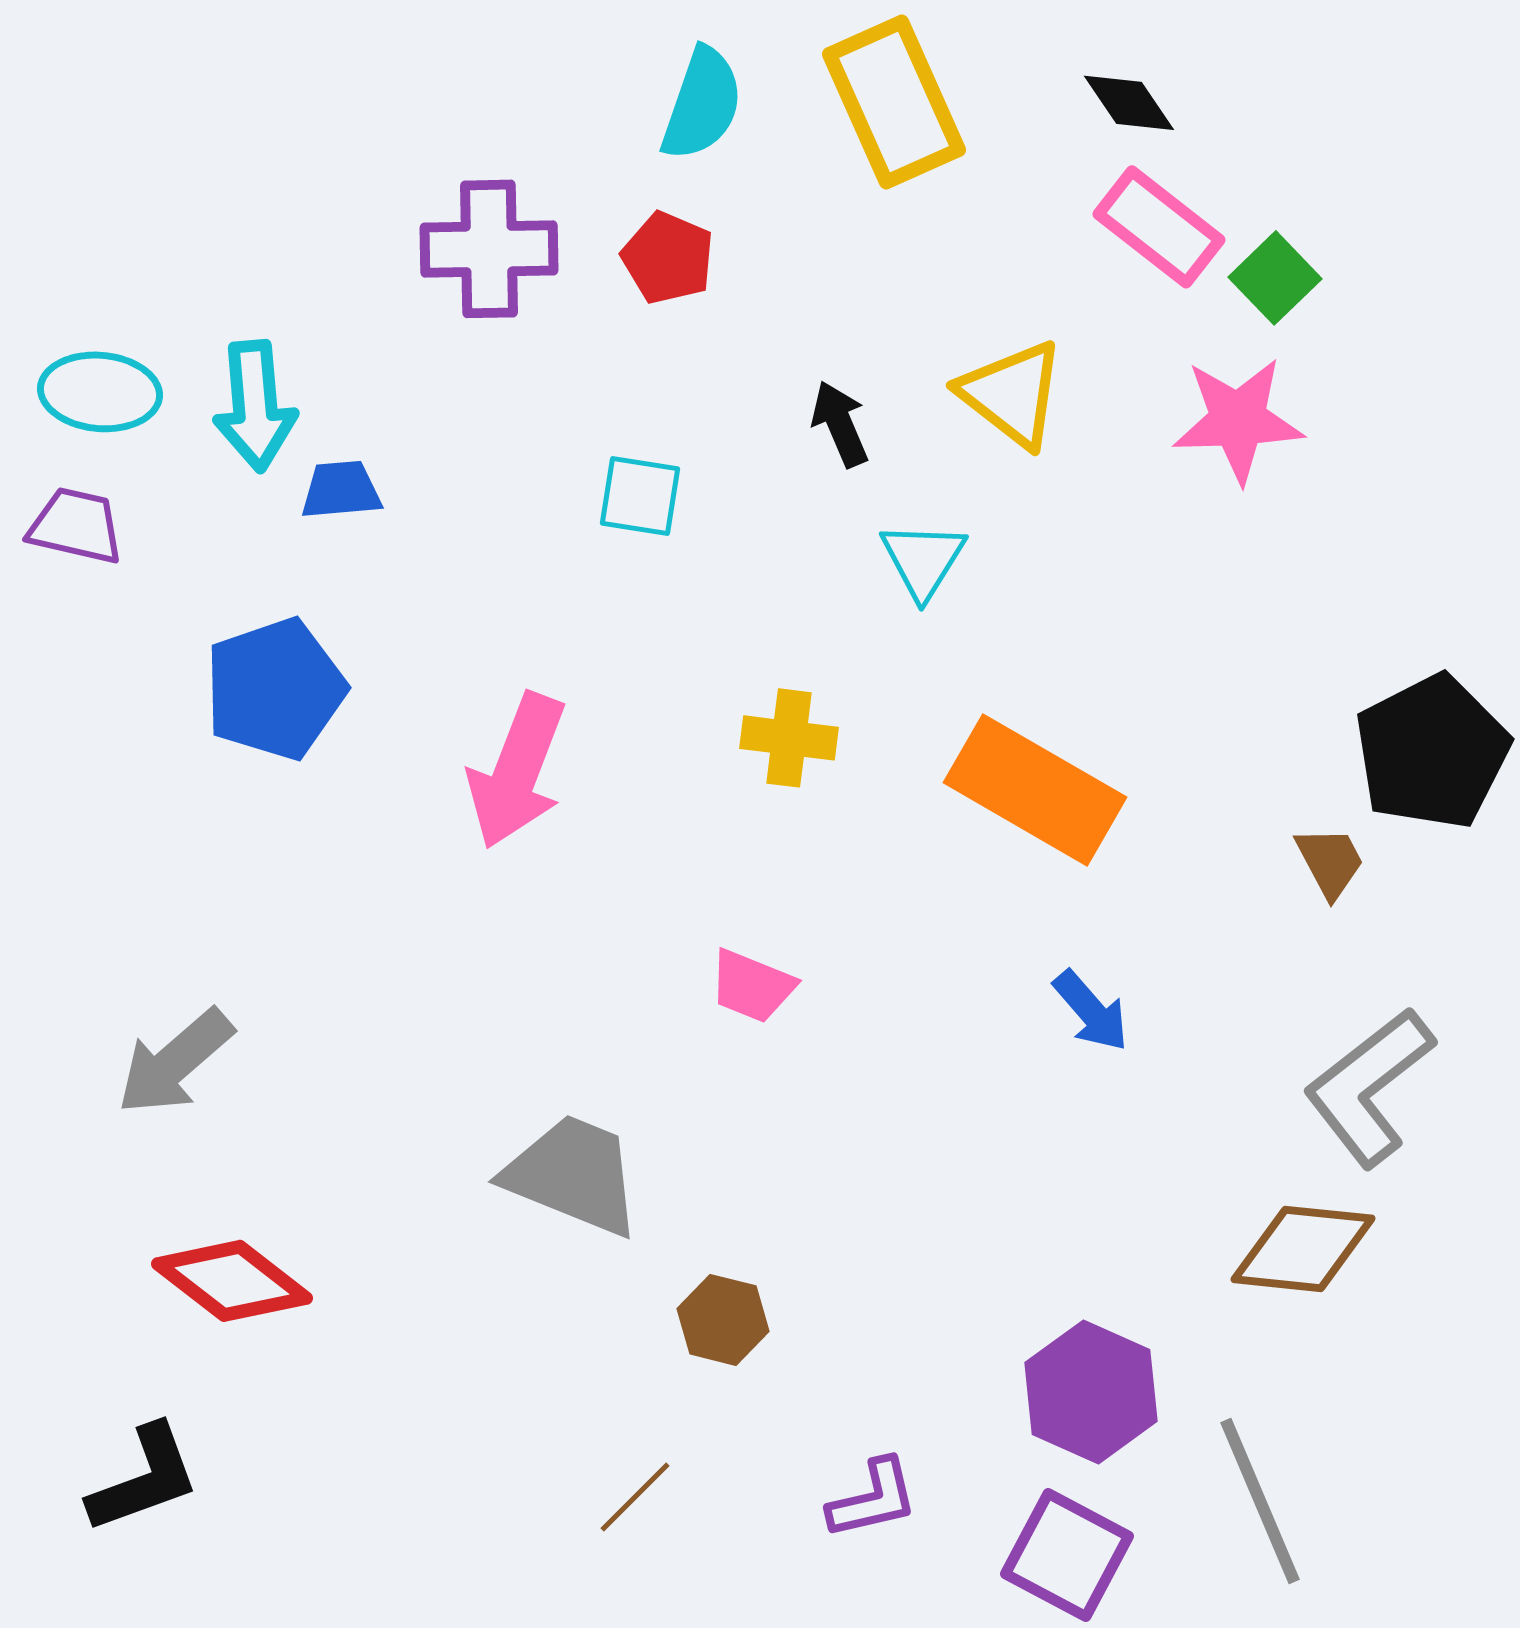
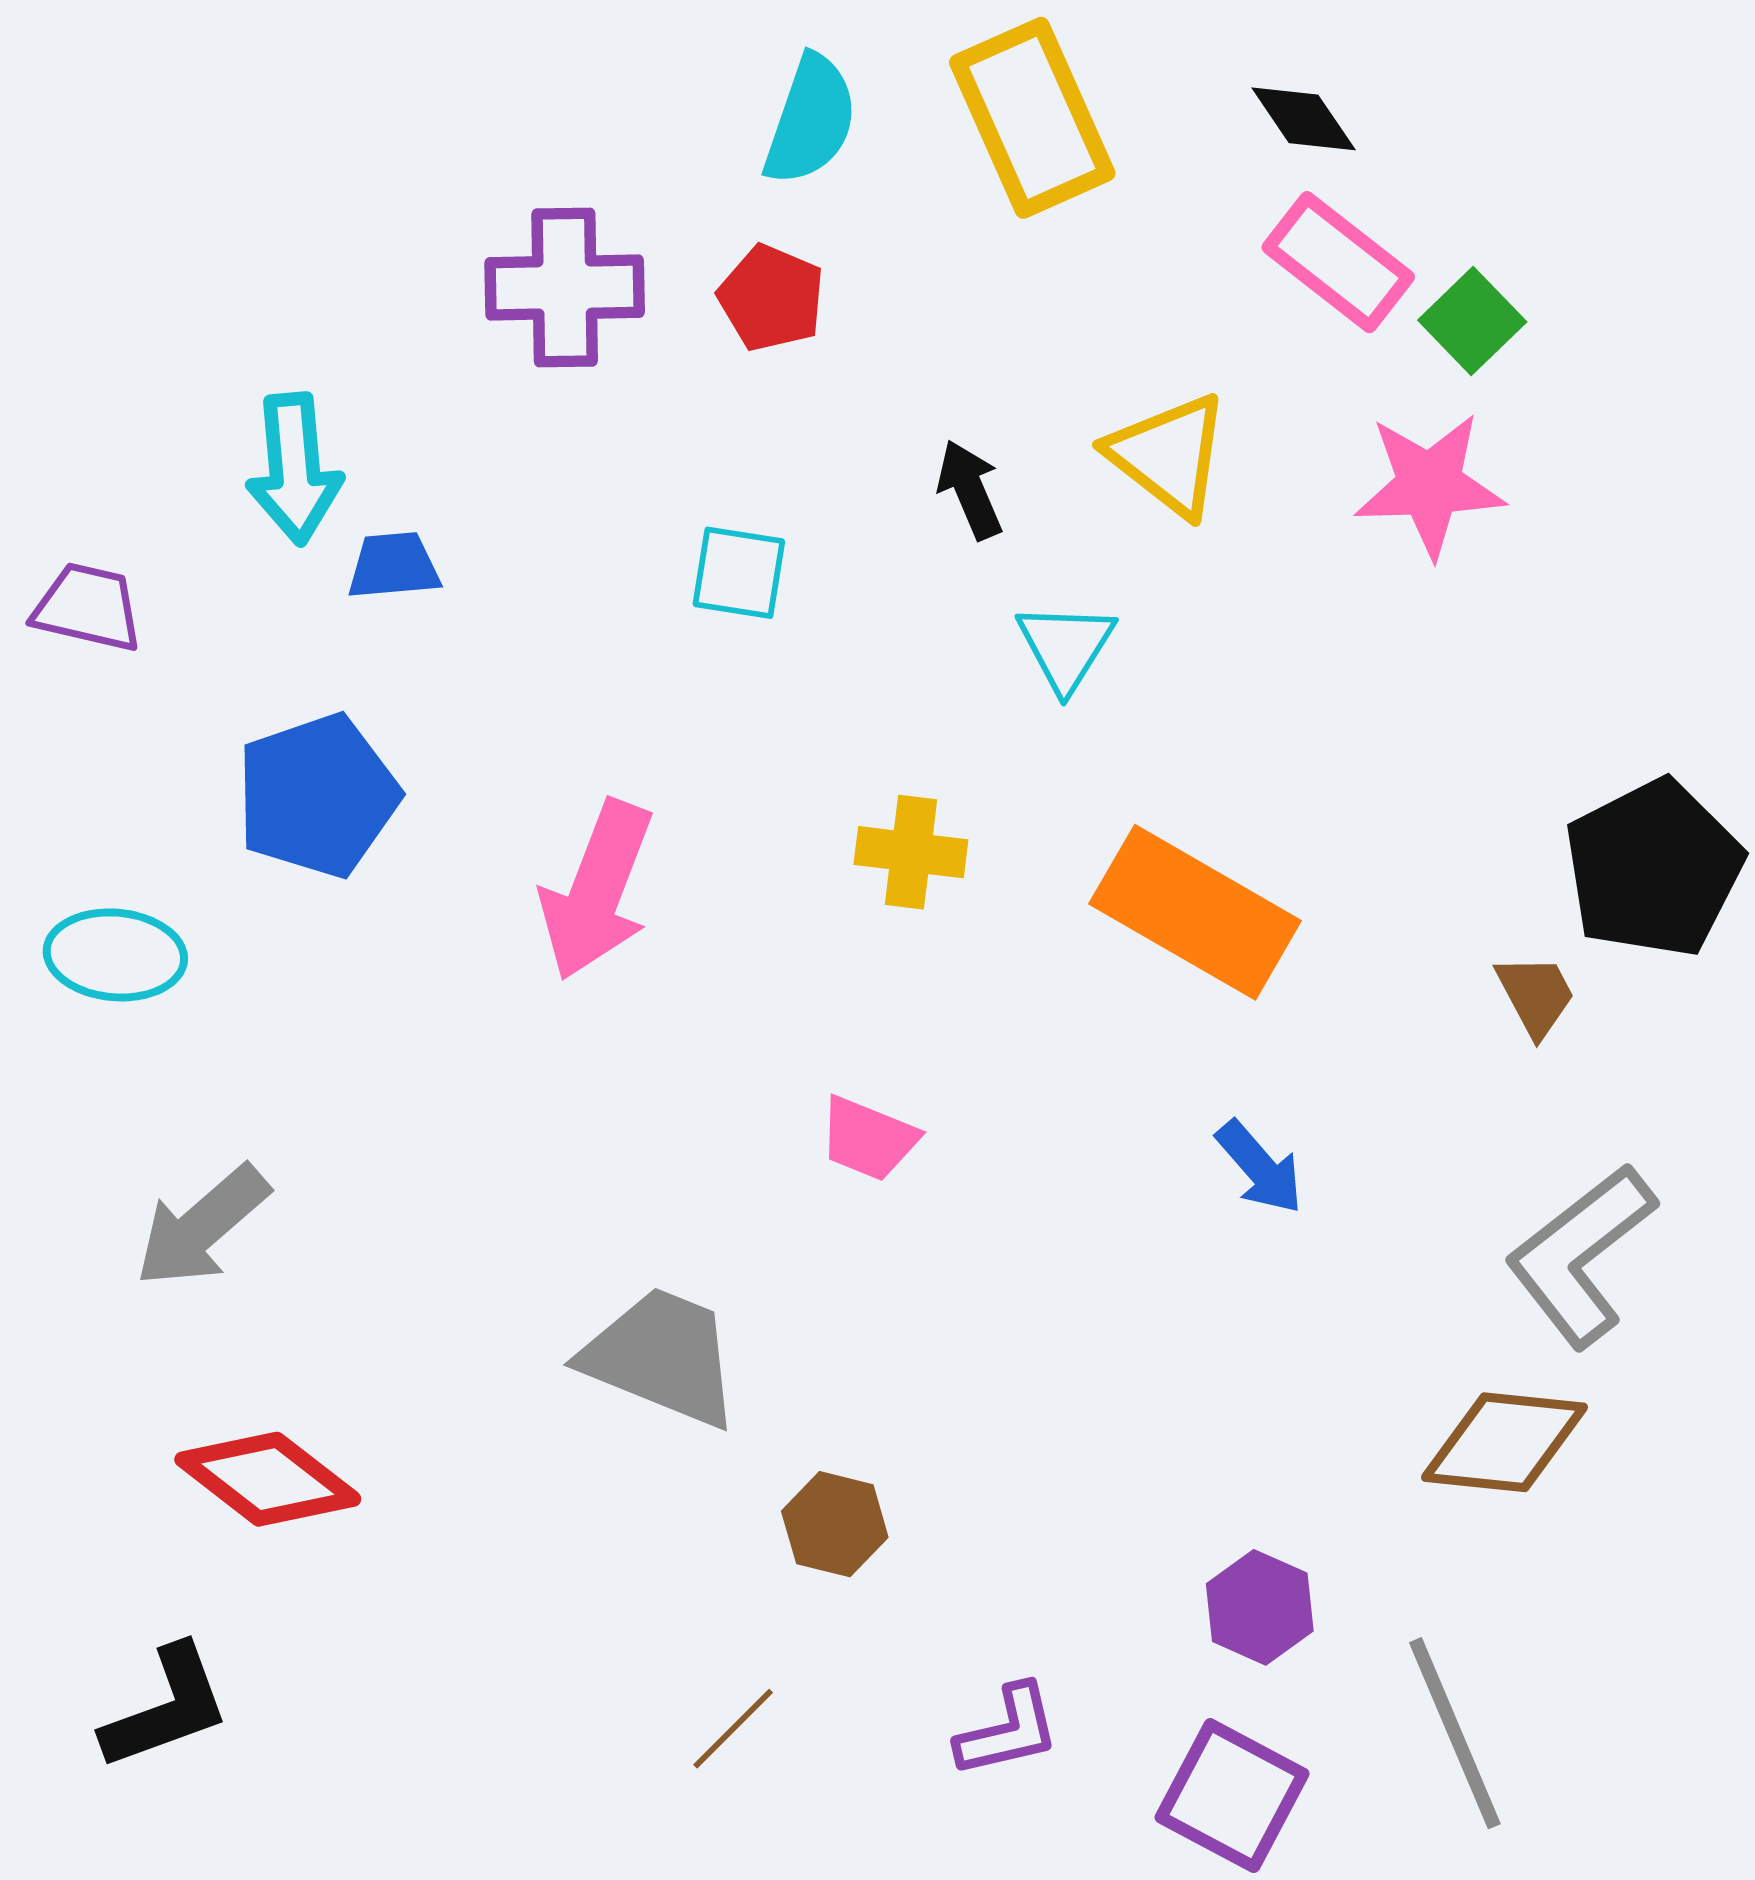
cyan ellipse: (100, 392) -> (115, 955), moved
purple hexagon: (1091, 1392) -> (1260, 1607), size x0.7

